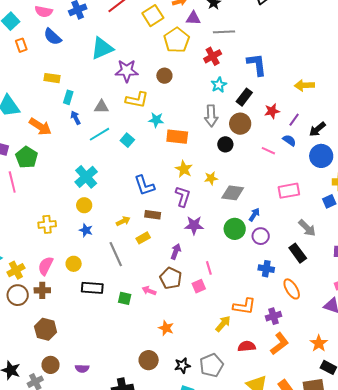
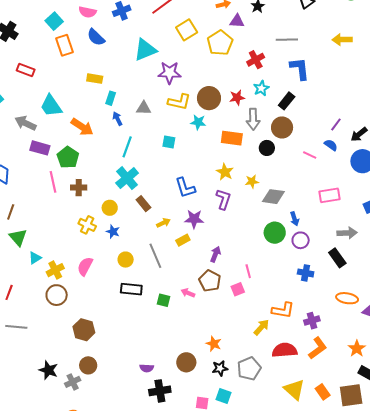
yellow square: (153, 16) -> (187, 30), moved
gray line: (224, 32) -> (287, 40), moved
orange rectangle: (21, 45) -> (64, 45), size x1.5
brown circle: (164, 76) -> (209, 98), moved, size x1.5
yellow arrow: (304, 85) -> (342, 40), moved
red star: (272, 111) -> (237, 98), moved
cyan line: (99, 134) -> (127, 147), moved, turned -40
orange rectangle: (177, 137) -> (232, 138), moved
cyan square: (127, 140) -> (169, 142), turned -32
yellow circle: (84, 205) -> (110, 208), moved
brown rectangle: (153, 215) -> (143, 204), moved, turned 42
blue arrow: (254, 215) -> (295, 219), turned 128
yellow cross: (47, 224) -> (87, 225), turned 30
purple star: (194, 225) -> (194, 219), moved
gray arrow: (307, 228) -> (347, 233), turned -48
blue star: (86, 230) -> (113, 232), moved
yellow circle: (74, 264) -> (126, 260), moved
orange ellipse: (292, 289) -> (347, 298), moved, turned -50
brown cross: (42, 290) -> (79, 188), moved
orange star: (166, 328) -> (214, 344), moved
red semicircle: (247, 346) -> (285, 350), size x1.4
purple semicircle: (82, 368) -> (147, 368), moved

